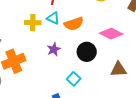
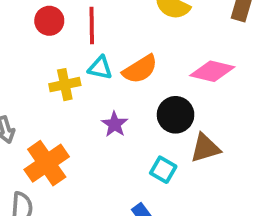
brown triangle: (118, 69) -> (205, 148), moved

